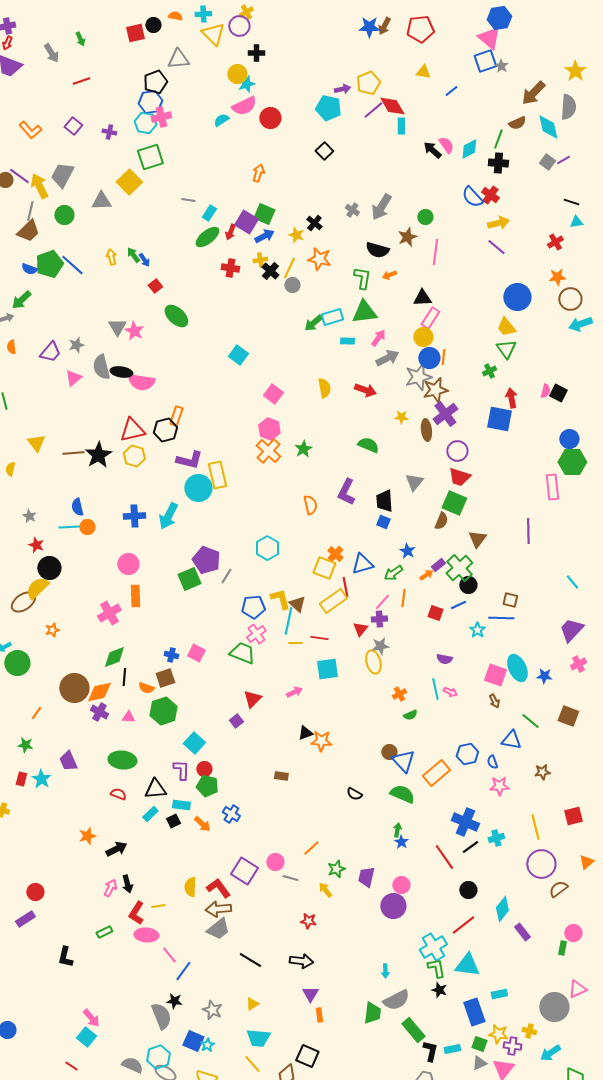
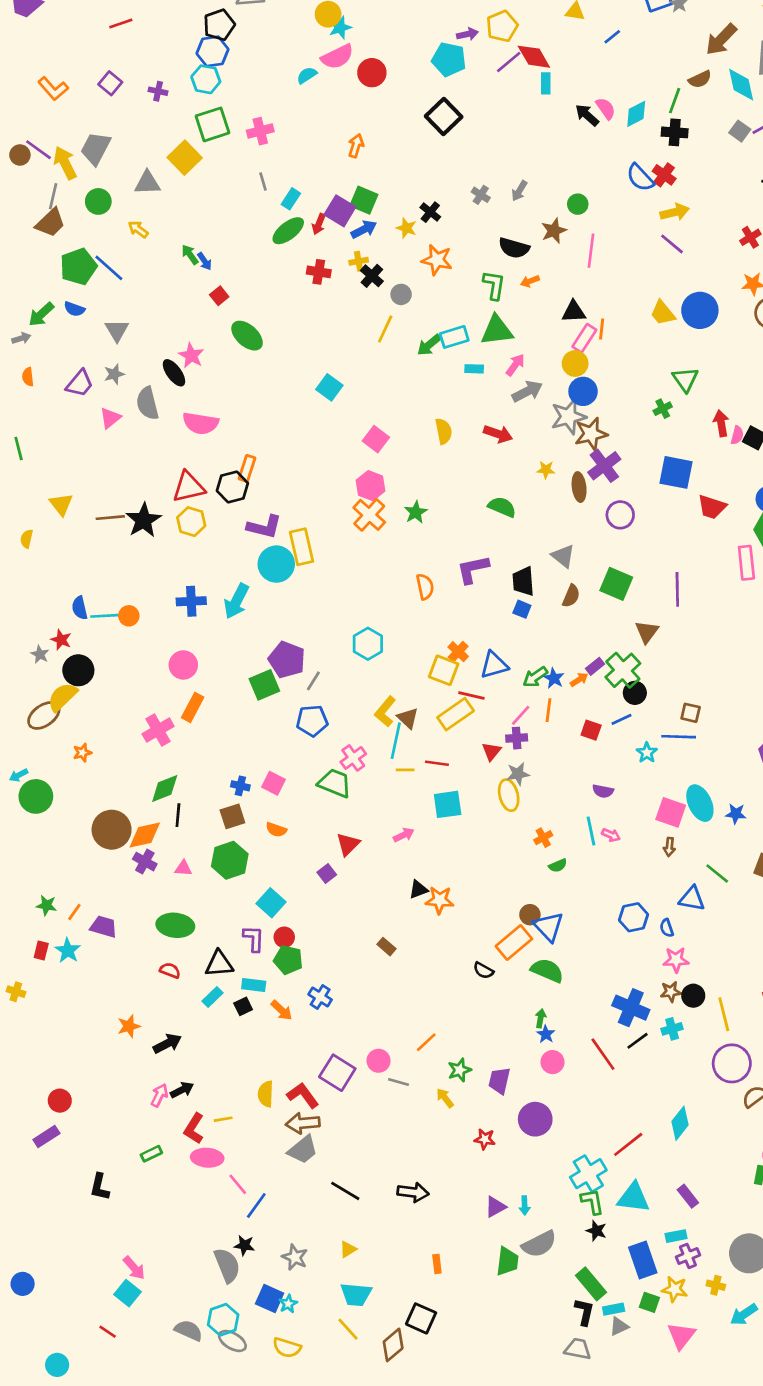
pink cross: (161, 117) -> (260, 131), moved
black square: (324, 151) -> (444, 116), size x1.5
gray line: (188, 200) -> (263, 182), turned 64
gray arrow: (381, 207) -> (519, 191), size x0.6
yellow arrow: (111, 257) -> (138, 229), moved, turned -42
yellow line: (289, 268) -> (385, 329), moved
blue semicircle: (29, 269) -> (74, 309), moved
gray triangle: (117, 327) -> (117, 330), moved
yellow trapezoid: (506, 327) -> (663, 313), moved
orange line: (443, 357) -> (602, 329), moved
black ellipse: (121, 372) -> (174, 373), moved, turned 45
red arrow: (511, 398) -> (721, 423), moved
red trapezoid: (459, 477) -> (712, 507), moved
gray triangle: (414, 482) -> (563, 556), turned -30
purple L-shape: (346, 492) -> (473, 569), turned 52
blue semicircle: (77, 507) -> (80, 608), moved
gray star: (29, 516) -> (40, 654), moved
brown semicircle: (441, 521) -> (571, 596), moved
purple line: (528, 531) -> (677, 589), moved
blue star: (407, 551) -> (554, 678), moved
red line: (345, 587) -> (471, 696), turned -66
orange rectangle: (135, 596) -> (193, 707), turned 30
yellow L-shape: (280, 599) -> (385, 711), turned -125
blue pentagon: (253, 607) -> (312, 721), moved
orange semicircle: (146, 688) -> (276, 830), moved
brown arrow: (494, 701) -> (669, 847), turned 32
orange line: (36, 713) -> (74, 912), moved
purple trapezoid: (68, 761) -> (104, 927), turned 130
brown star: (542, 772) -> (671, 992), moved
orange rectangle: (436, 773) -> (514, 943), moved
brown rectangle: (281, 776) -> (386, 947), turned 32
black arrow: (127, 884) -> (182, 1090), turned -102
pink circle: (401, 885) -> (552, 1062), moved
black circle: (468, 890) -> (693, 996), moved
red star: (308, 921) -> (485, 1139), moved
purple rectangle: (522, 932) -> (688, 1196), moved
purple triangle: (310, 994) -> (495, 1207), moved, turned 30
green rectangle: (413, 1030) -> (591, 1284), moved
purple cross: (512, 1046) -> (688, 1256), moved, turned -30
gray triangle: (479, 1063) -> (619, 1326), moved

